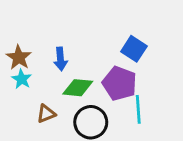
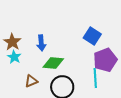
purple pentagon: (120, 83) -> (105, 60), moved, turned 30

